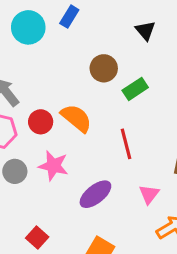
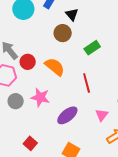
black triangle: (145, 31) -> (72, 14), moved
brown circle: (104, 68) -> (63, 33), moved
red circle: (41, 122) -> (28, 62), moved

